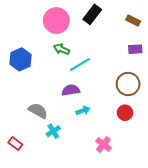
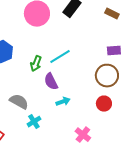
green arrow: (61, 49) -> (36, 64), moved, turned -91
purple rectangle: (135, 49) -> (114, 51), moved
purple semicircle: (71, 90) -> (51, 82), turned -108

